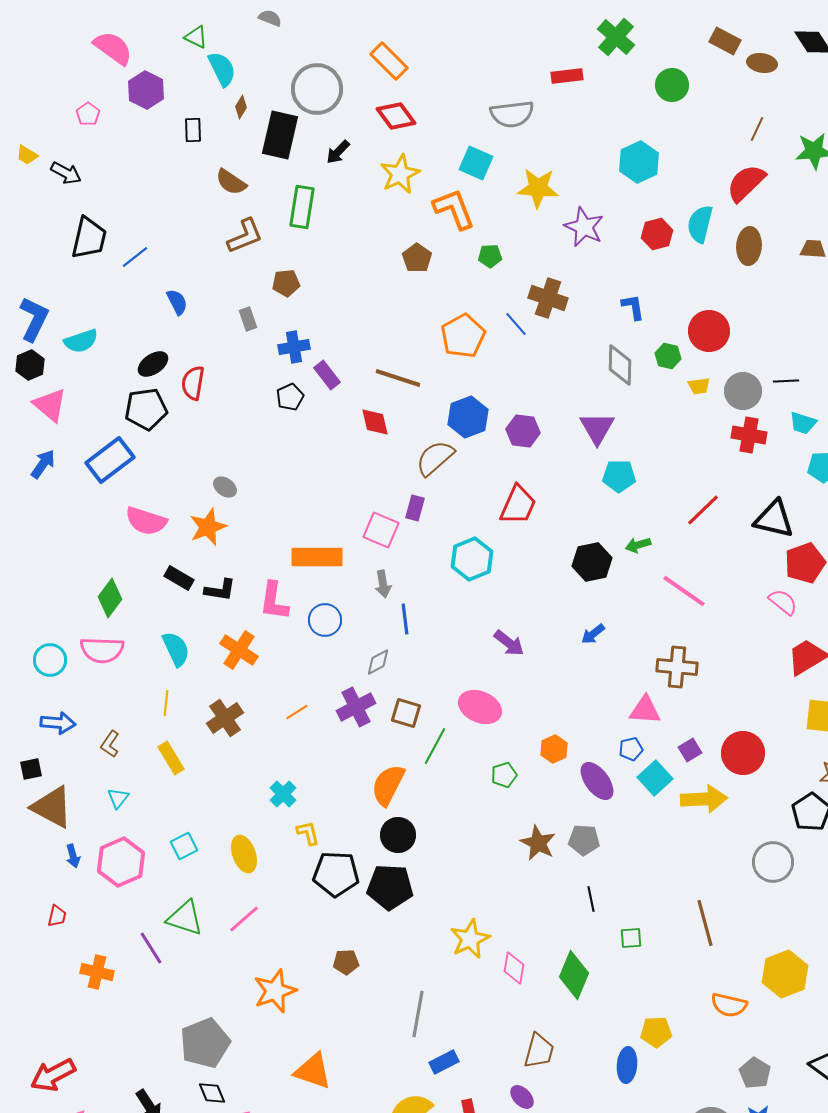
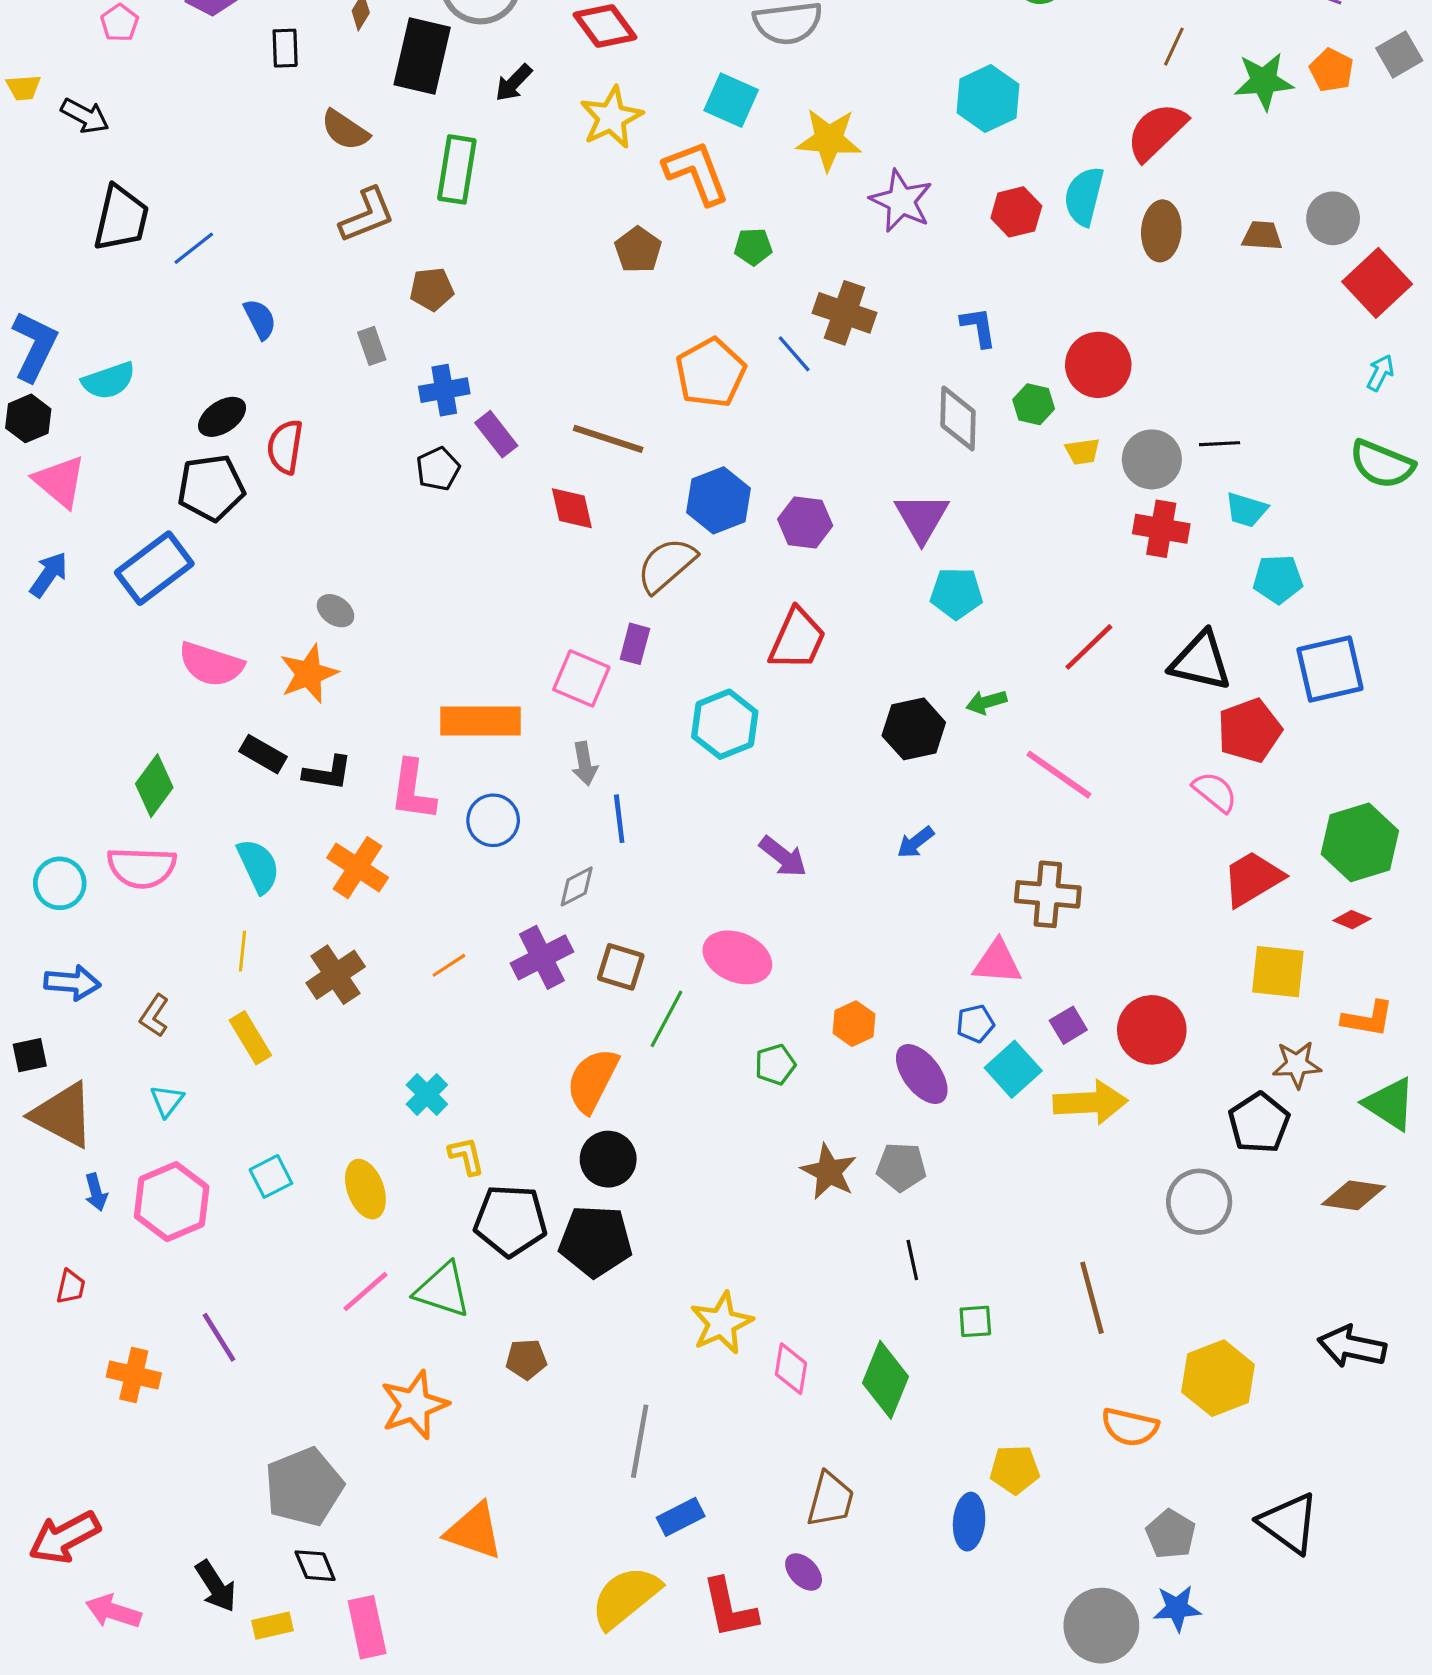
yellow trapezoid: (27, 155) -> (23, 87), turned -35
green triangle: (185, 918) -> (443, 1290), moved

